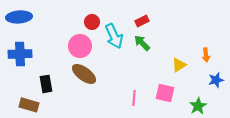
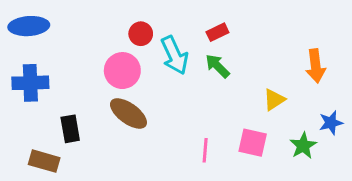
orange arrow: (206, 55) -> (316, 66), moved, size x1.5
green star: (198, 106) -> (303, 146), moved

